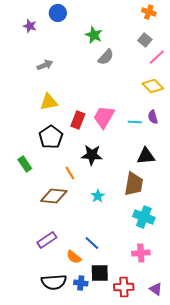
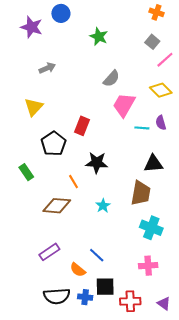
purple star: (30, 26) -> (32, 27), size x1.5
gray semicircle: (106, 57) -> (111, 79), moved
yellow triangle: (49, 102) -> (34, 107), moved, turned -36
pink trapezoid: (104, 117) -> (124, 105), moved

